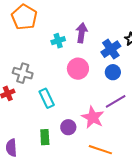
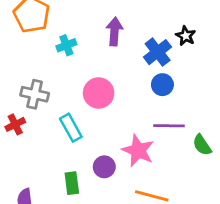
cyan cross: (58, 41) -> (66, 45), moved
pink circle: (78, 69) -> (99, 93), moved
purple line: (116, 101) -> (169, 126), turned 35

